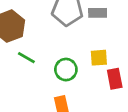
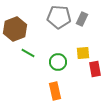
gray rectangle: (98, 13) -> (82, 19), turned -64

